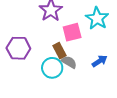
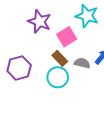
gray semicircle: (69, 62) -> (82, 63), moved

